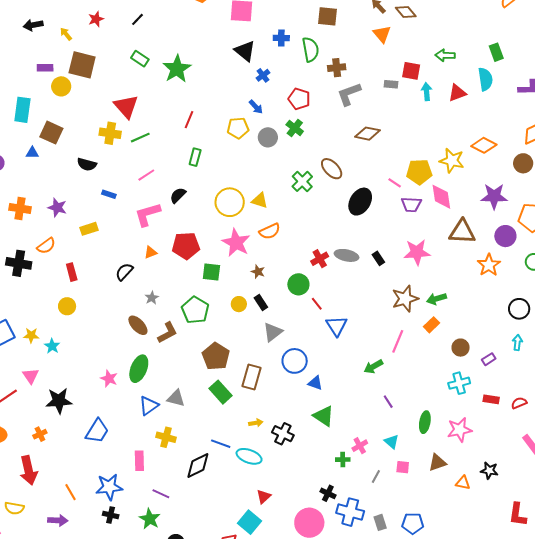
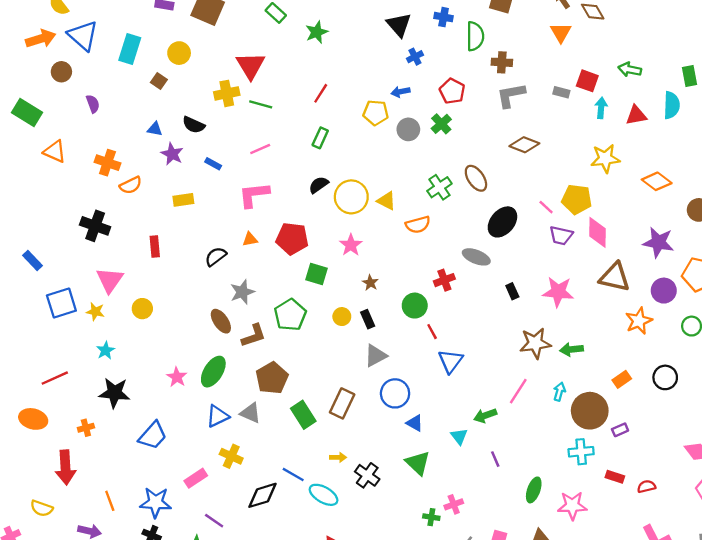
green star: (177, 69) -> (317, 32), size x0.7
yellow circle: (61, 86) -> (179, 53), moved
blue arrow: (256, 107) -> (401, 92), turned 112
brown square: (51, 133) -> (159, 81), size x0.6
yellow cross: (110, 133) -> (227, 93), turned -30
green line: (140, 138) -> (261, 104), turned 30
blue triangle: (32, 153) -> (155, 129), moved
yellow star: (452, 161) -> (605, 158), moved, turned -30
black semicircle: (178, 195) -> (319, 185), moved
purple star: (57, 208) -> (172, 154), moved
orange semicircle: (270, 231) -> (418, 225), moved
pink star: (236, 243) -> (351, 245), size x0.7
orange semicircle: (46, 246) -> (131, 185), moved
gray ellipse: (347, 255) -> (476, 257), moved
gray star: (152, 298) -> (242, 292), size x1.5
yellow circle: (67, 306) -> (142, 309), moved
orange rectangle: (432, 325) -> (622, 379), moved
cyan arrow: (517, 342) -> (559, 392), moved
cyan star: (52, 346) -> (106, 350), moved
brown circle: (461, 348) -> (590, 411), size x1.8
brown pentagon: (216, 356) -> (272, 378), moved
pink triangle: (31, 376) -> (110, 280), moved, size x1.4
cyan triangle: (392, 442) -> (459, 436), moved
pink rectangle: (139, 461) -> (196, 478), turned 48

